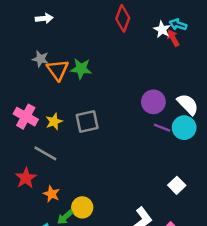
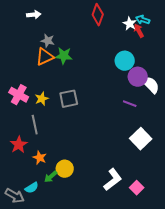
gray star: (41, 59) -> (48, 41), moved
orange triangle: (58, 70) -> (45, 57), turned 42
purple circle: (153, 102) -> (138, 77), moved
cyan circle: (184, 128) -> (125, 61), moved
gray line: (45, 153) -> (35, 125), turned 48
white square: (177, 185) -> (141, 139), moved, size x1.5

